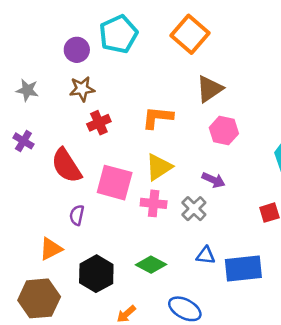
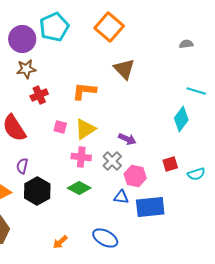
purple circle: (77, 50) -> (22, 39), size x1.4
brown triangle: (210, 89) -> (124, 69), turned -40
pink hexagon: (224, 131) -> (135, 176), moved
pink square: (115, 183) -> (60, 127), moved, size x0.5
green diamond: (151, 265) -> (79, 188), moved
black hexagon: (96, 274) -> (37, 191), moved

